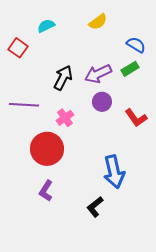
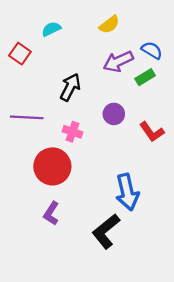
purple arrow: (98, 74) -> (118, 61), moved
pink cross: (65, 118) -> (72, 132), turned -36
black L-shape: (95, 207) -> (106, 231), size x1.5

